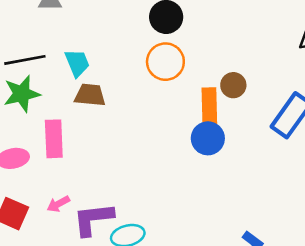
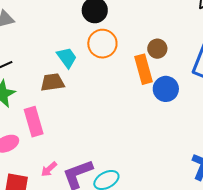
cyan trapezoid: (77, 63) -> (67, 58), moved
blue circle: (208, 138) -> (166, 89), moved

